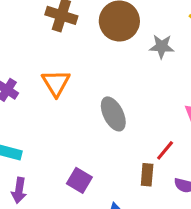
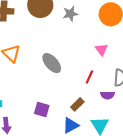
brown rectangle: (147, 175) -> (77, 104), moved, turned 56

